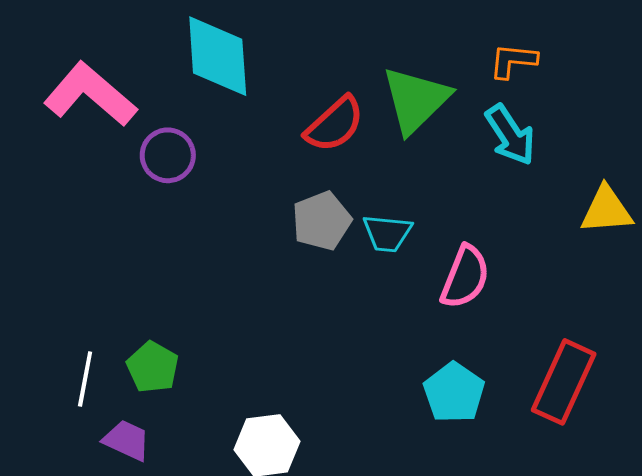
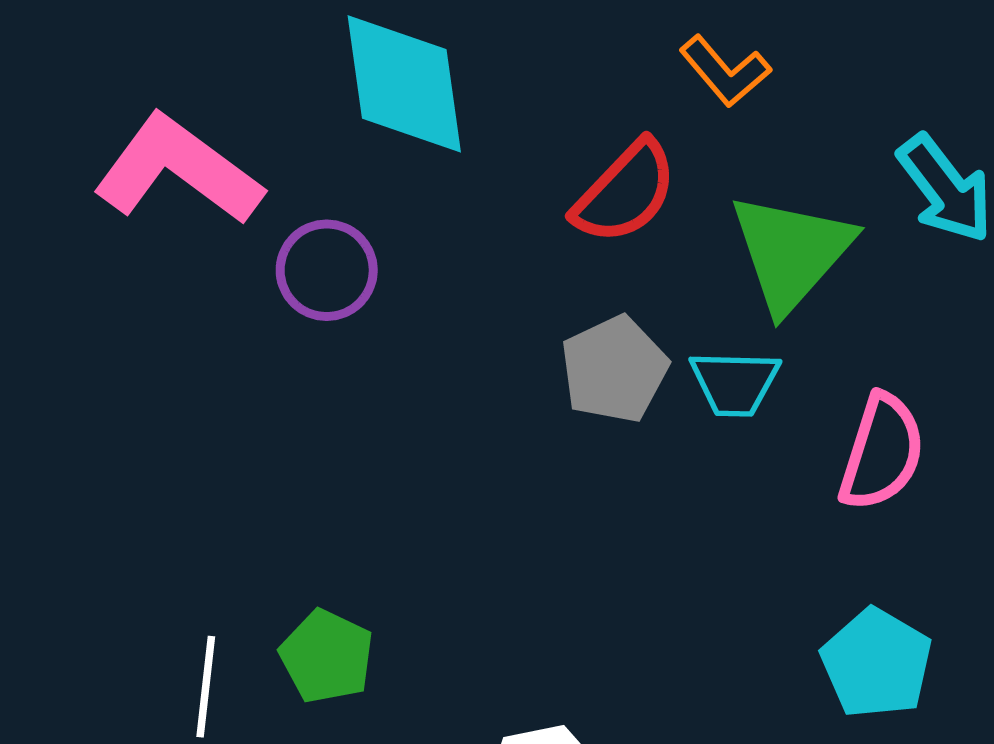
orange L-shape: (513, 61) -> (725, 71), moved, turned -132
green triangle: (416, 100) -> (791, 252), moved

